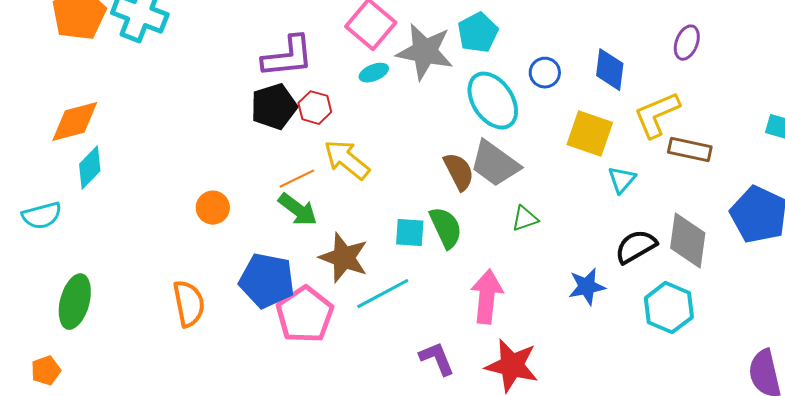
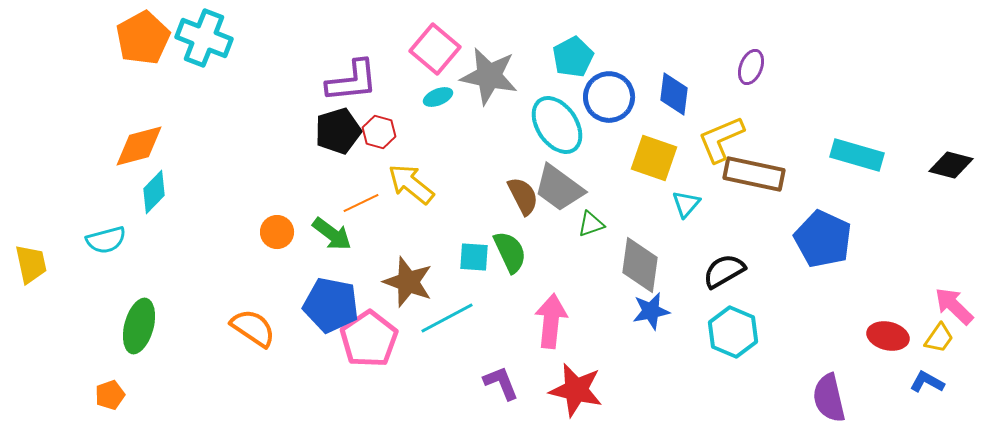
cyan pentagon: (478, 33) -> (573, 57), moved
blue circle: (545, 73) -> (609, 97), size x1.6
brown rectangle: (690, 150) -> (754, 174), size x1.4
green arrow: (298, 210) -> (332, 234), moved
green triangle: (525, 219) -> (591, 224), moved
gray diamond: (688, 241) -> (640, 265), moved
black semicircle: (636, 247) -> (724, 271), moved
orange semicircle: (189, 304) -> (253, 328), turned -45

